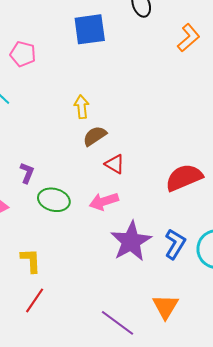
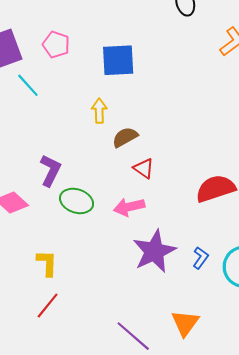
blue square: (90, 29) -> (118, 60), moved
yellow arrow: (82, 107) -> (99, 111), moved
purple L-shape: (27, 173) -> (50, 170), size x1.4
blue L-shape: (175, 244) -> (201, 258), size x0.7

